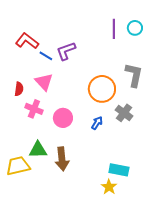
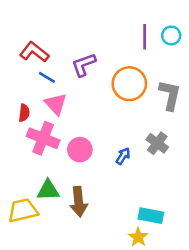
blue line: (46, 56) -> (47, 77), moved
orange circle: (102, 89) -> (129, 84), moved
pink cross: (34, 109) -> (43, 138), size x1.4

